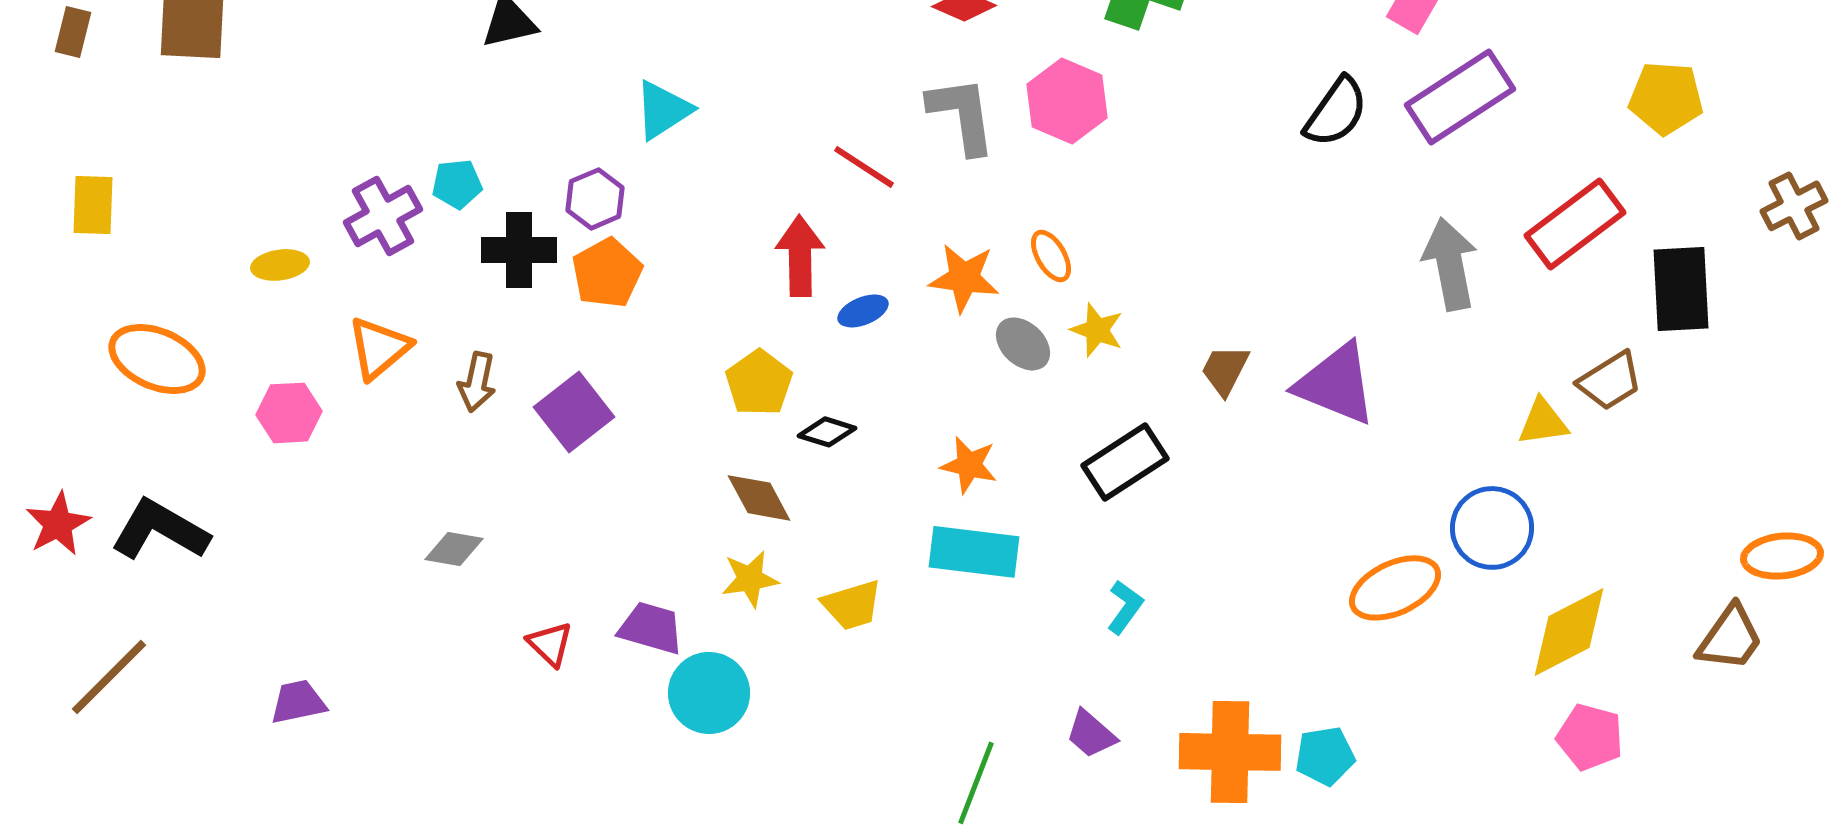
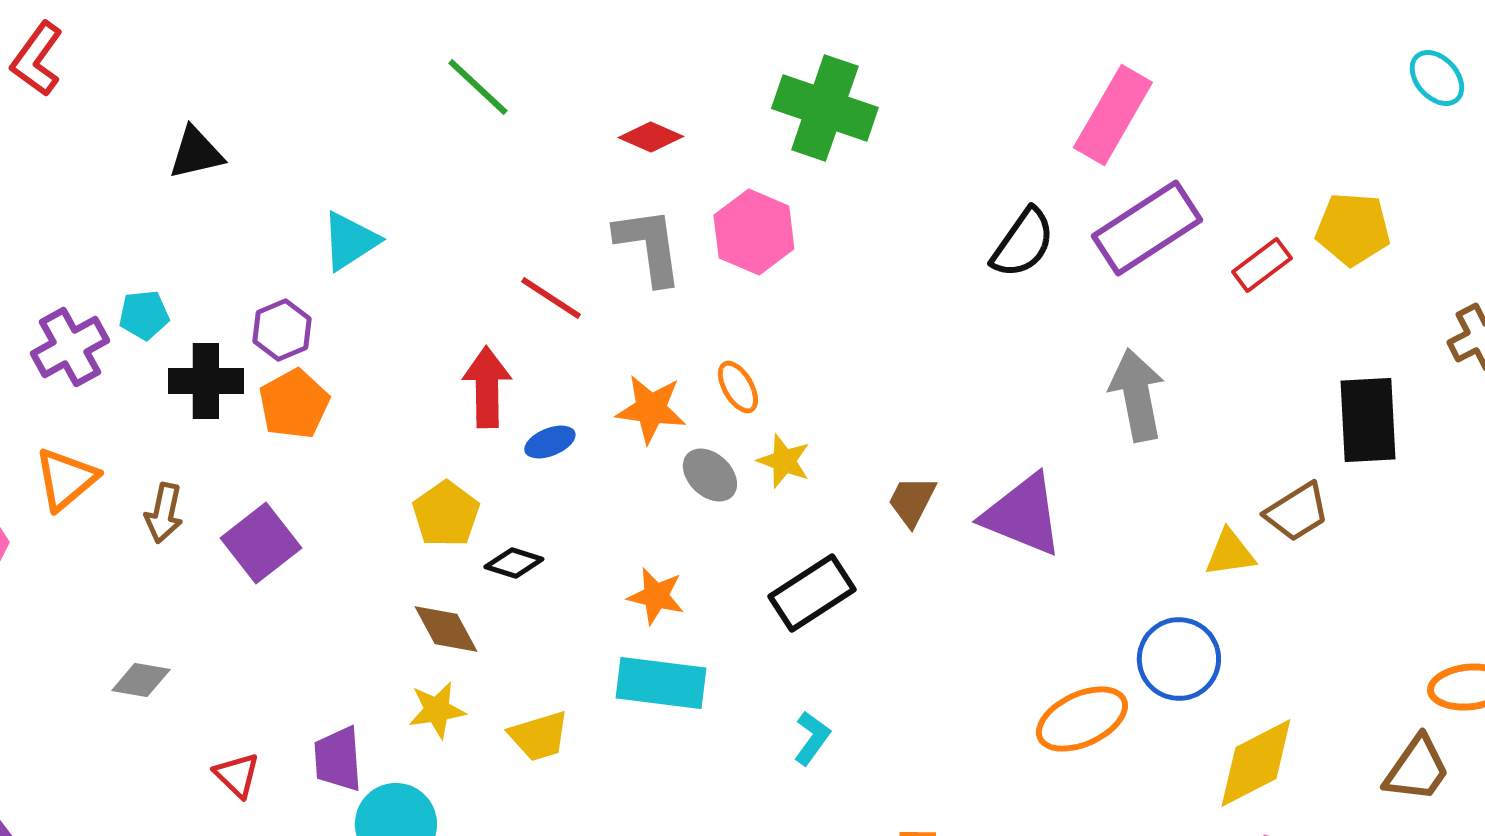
red rectangle: (1575, 224) -> (1262, 265), moved, size x0.6
purple trapezoid: (651, 628) -> (338, 759), turned -110

